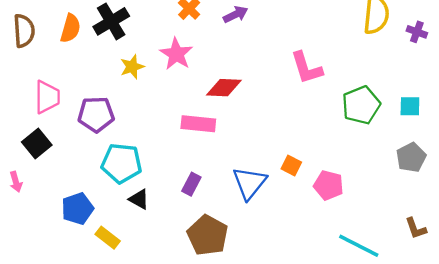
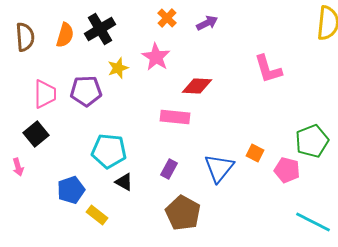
green pentagon: (361, 105) -> (312, 141), moved
purple pentagon: (96, 114) -> (86, 91), moved

